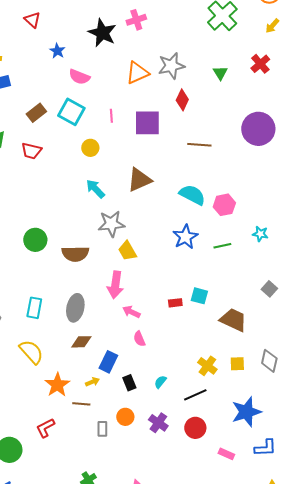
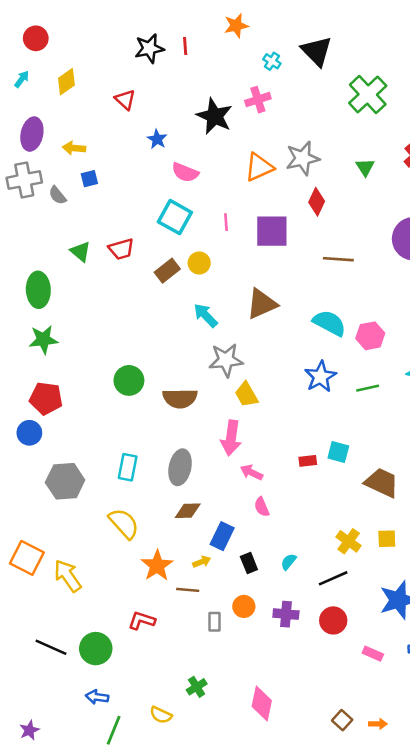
brown rectangle: (36, 113) -> (167, 271), moved
red trapezoid: (31, 151) -> (121, 249), moved, turned -30
purple cross: (158, 423) -> (286, 614), turned -30
red L-shape: (45, 428) -> (142, 620), turned 45

